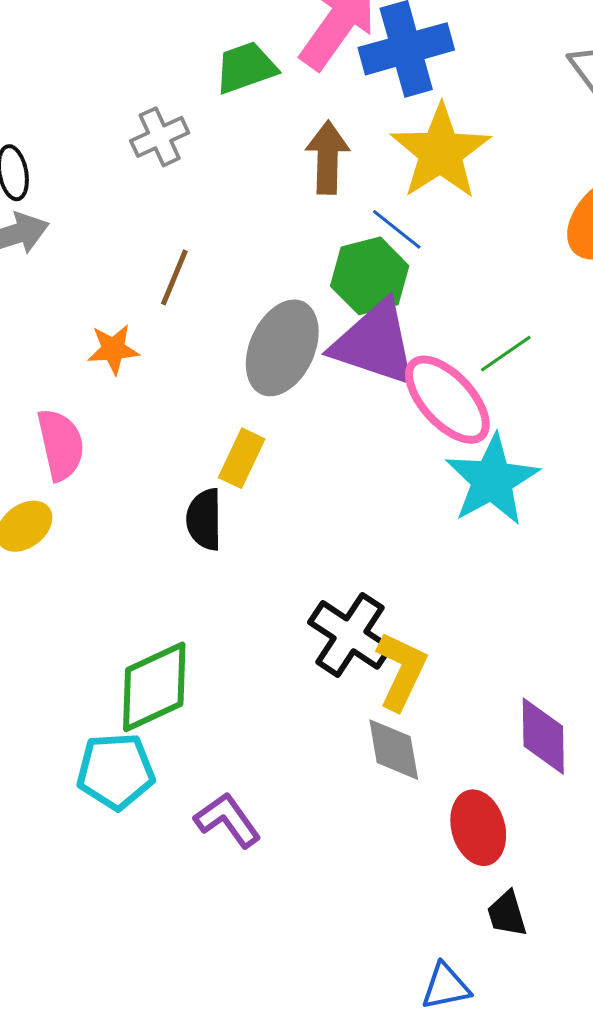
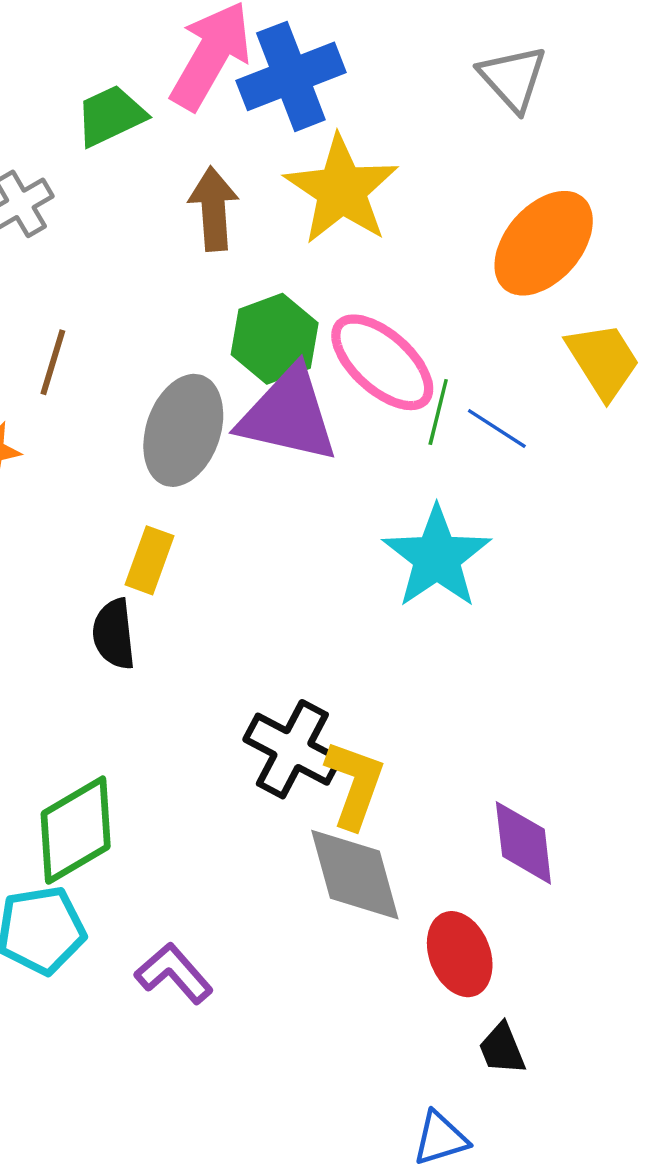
blue line: (397, 229) -> (497, 429), moved
green line: (506, 354) -> (438, 412), turned -36
pink ellipse: (447, 400) -> (382, 362), moved
gray diamond: (394, 750) -> (355, 875), size x1.4

